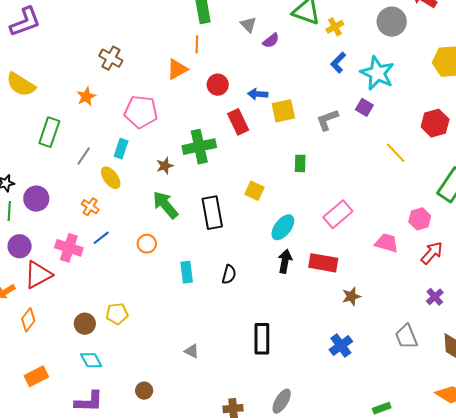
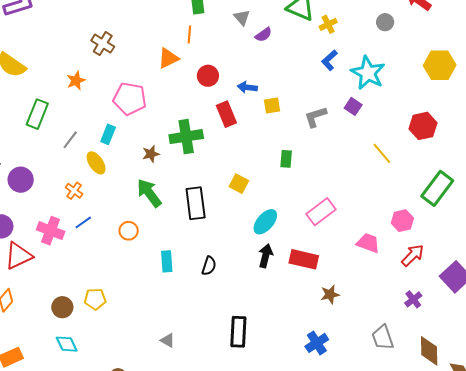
gray circle: (392, 22) -> (385, 22), size x0.6
yellow square: (283, 111) -> (272, 105), size x0.7

